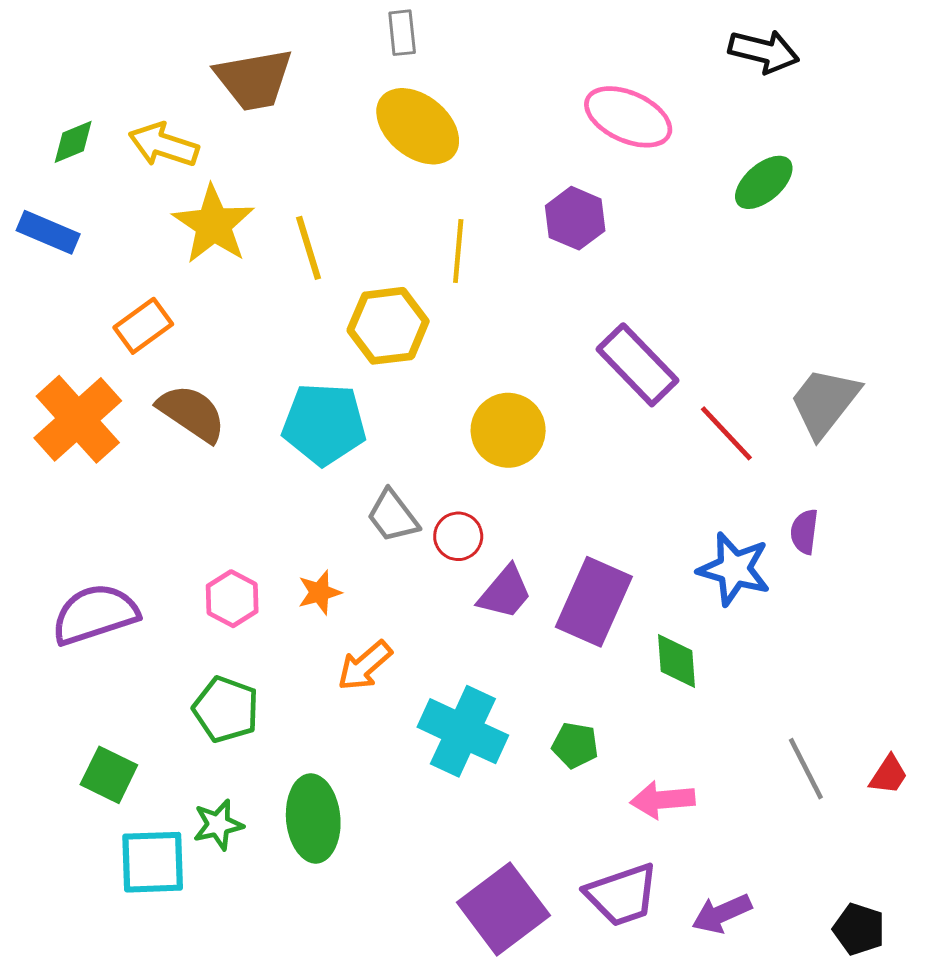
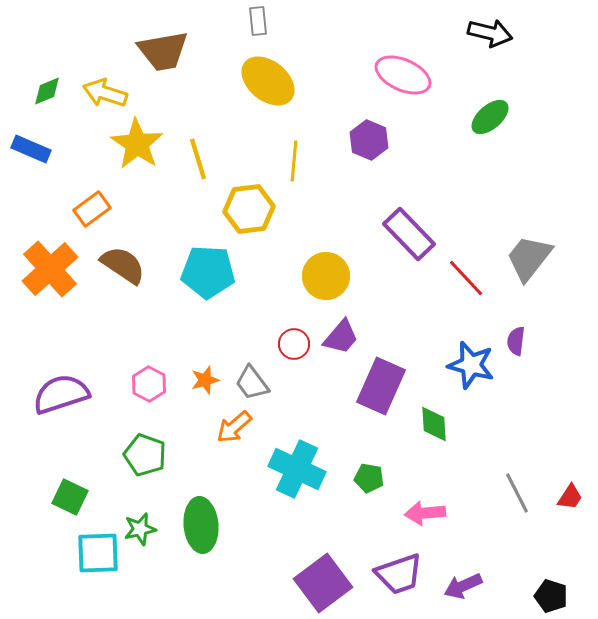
gray trapezoid: (393, 516) -> (252, 383), moved
purple trapezoid: (505, 592) -> (341, 337), moved

